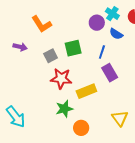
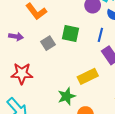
green square: (73, 48) -> (70, 33), turned 30
red star: (61, 79) -> (22, 73), moved

